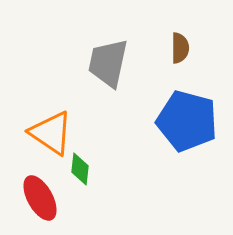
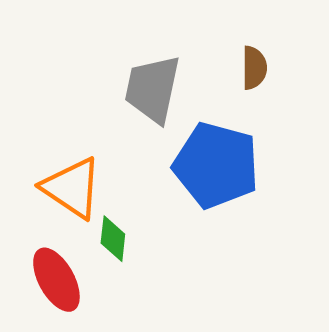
blue pentagon: (187, 121) -> (216, 165), moved

